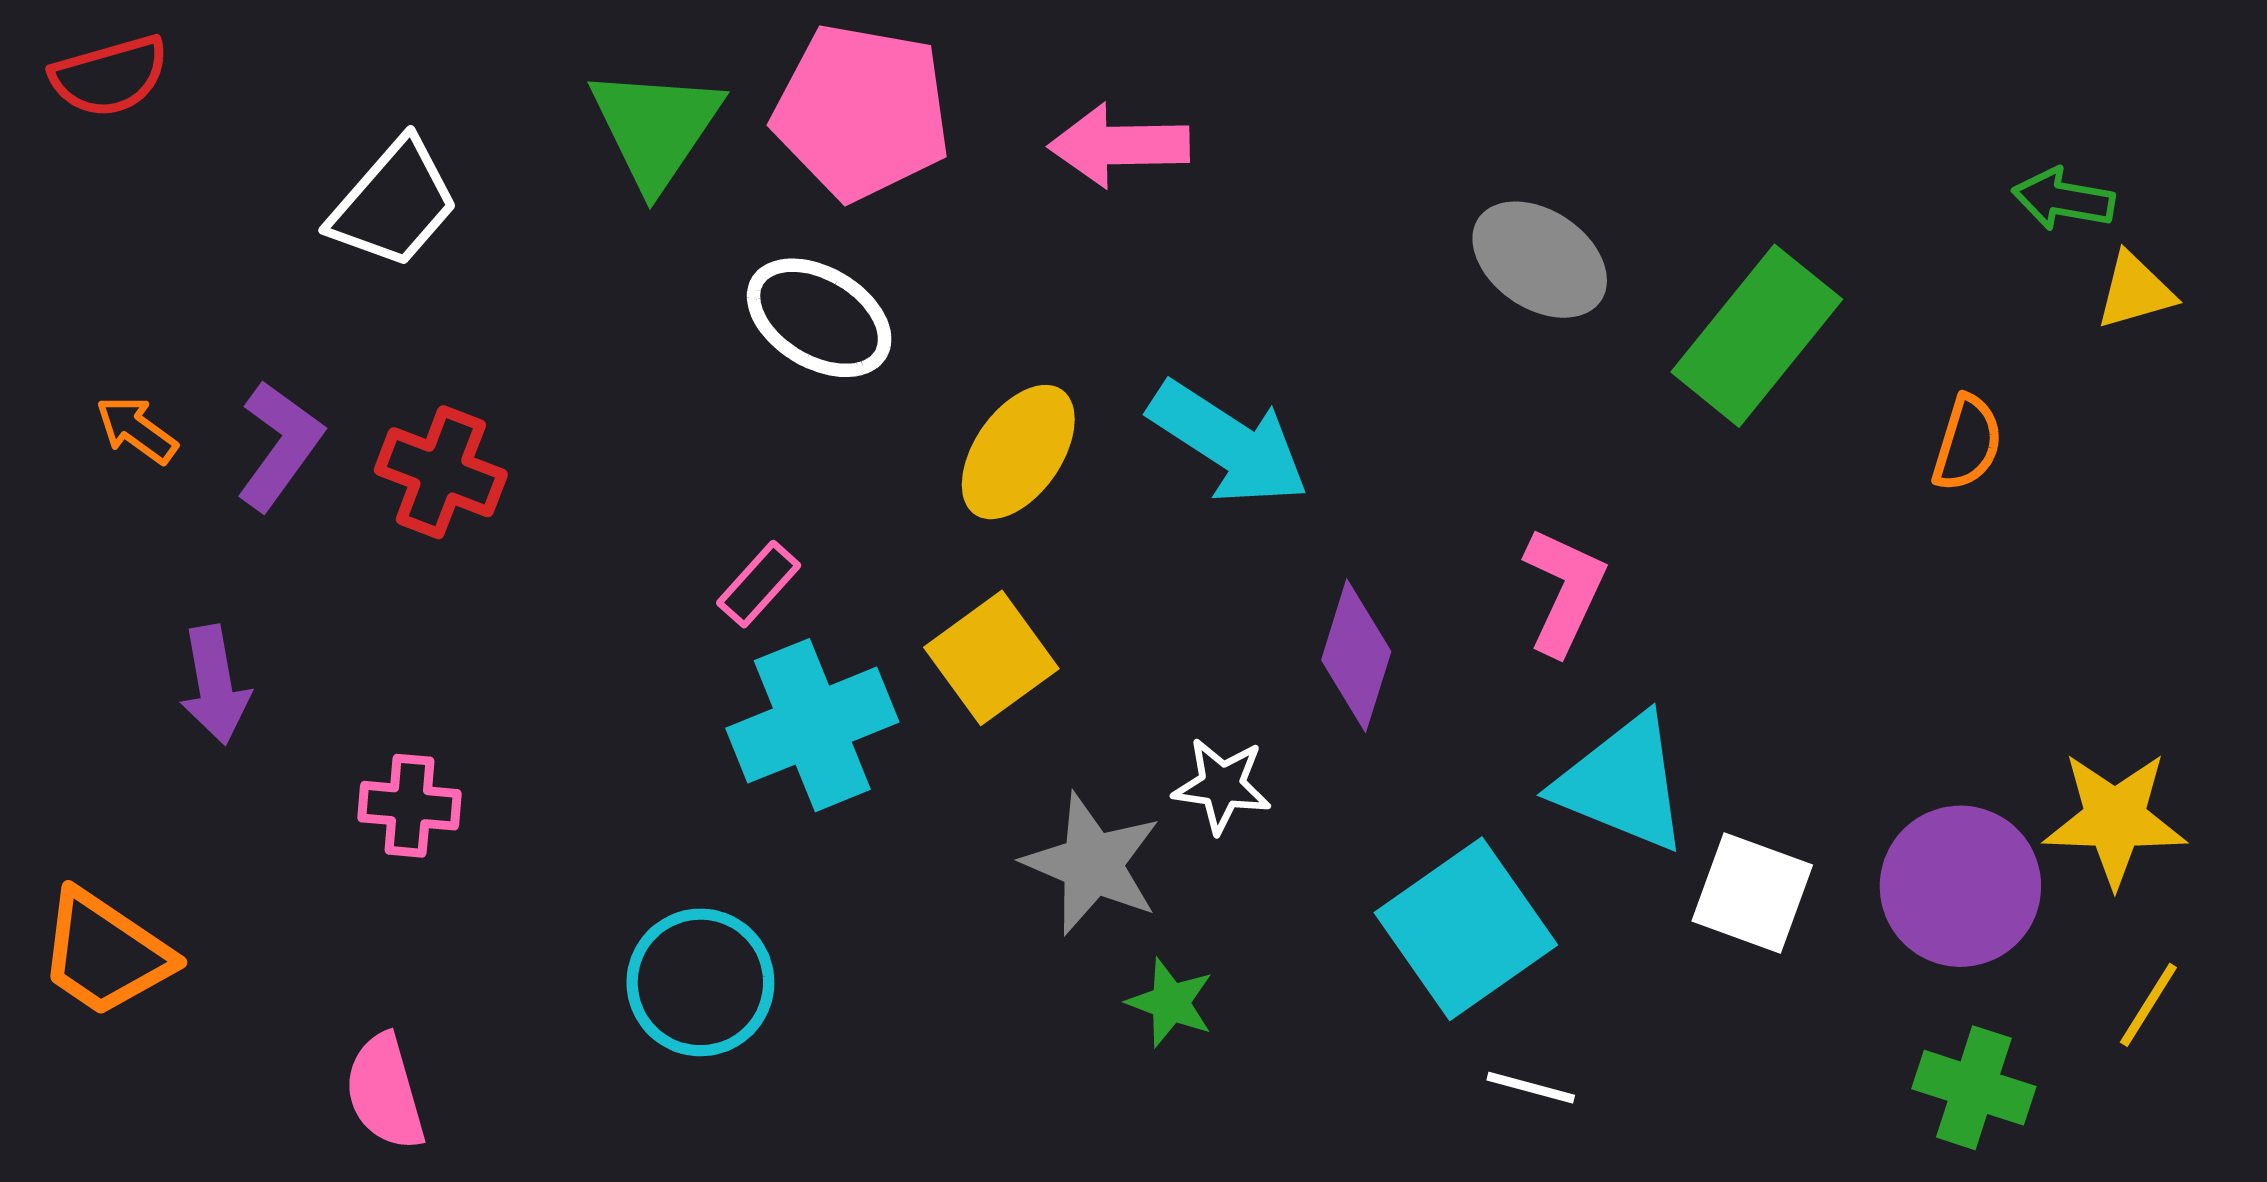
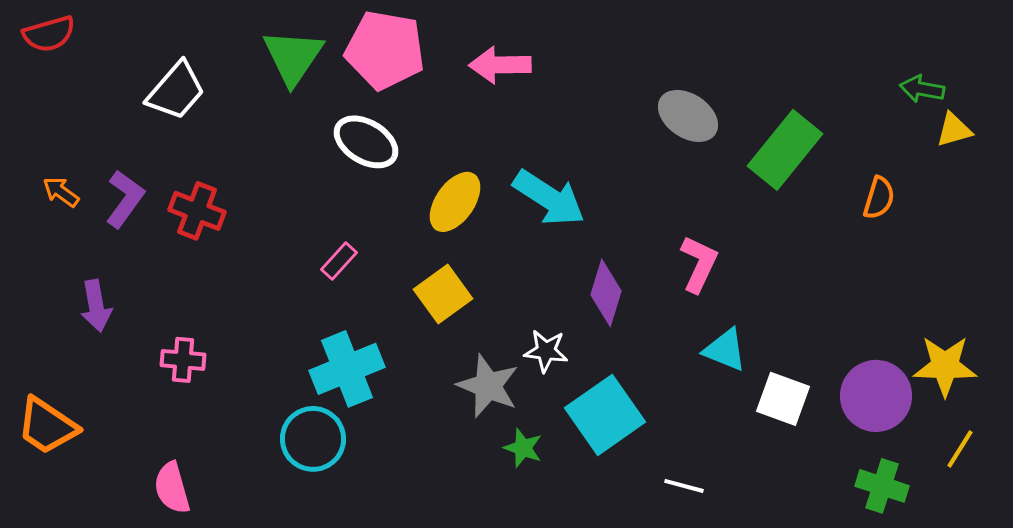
cyan cross: (812, 725) -> (347, 369), moved
cyan triangle: (1623, 783) -> (725, 350), size x0.7
cyan square: (1466, 929) -> (605, 415), moved

